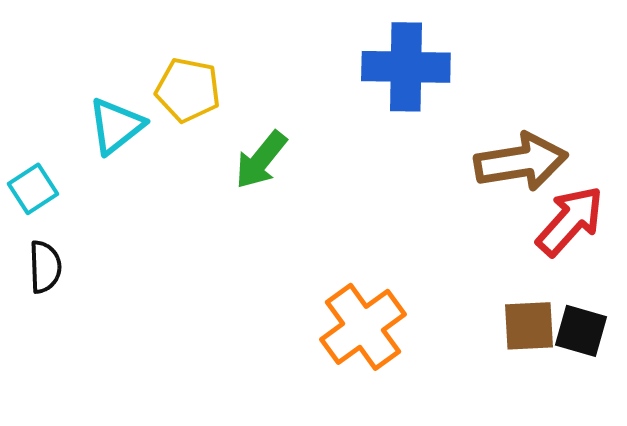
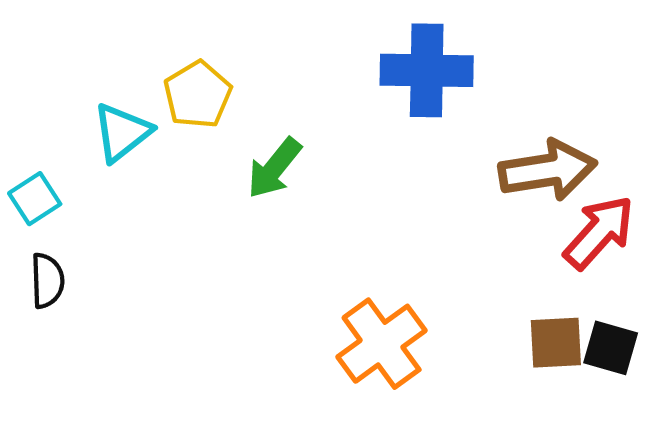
yellow pentagon: (188, 90) -> (198, 95), turned 30

